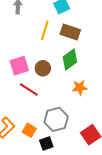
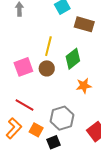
yellow line: (45, 30) -> (48, 46), moved
brown rectangle: (70, 32) -> (84, 24), moved
red line: (29, 89) -> (24, 105), moved

